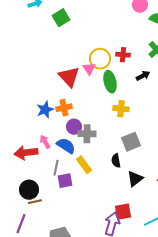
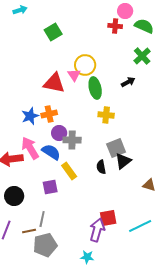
green square: (61, 18) -> (53, 32), moved
red cross: (123, 55) -> (115, 26), moved
red triangle: (69, 77) -> (54, 83), turned -35
pink arrow: (45, 142) -> (30, 148), size x1.6
gray line: (56, 168) -> (42, 219), moved
black triangle: (135, 179) -> (123, 161), moved
brown line: (35, 202) -> (29, 231), moved

